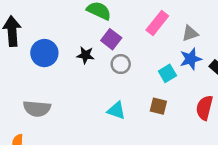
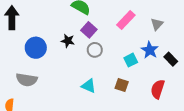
gray triangle: (190, 33) -> (157, 24), moved, turned -32
blue circle: (44, 53) -> (36, 48), moved
blue star: (191, 59) -> (150, 50), turned -30

